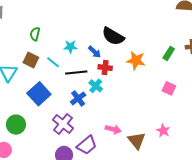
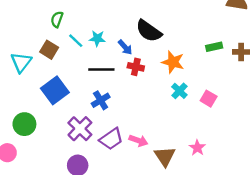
green rectangle: (169, 53) -> (214, 47), moved, turned 40
cyan line: (53, 62) -> (76, 41), moved
cyan cross: (96, 86) -> (179, 91), moved
purple trapezoid: (87, 145) -> (111, 139), moved

